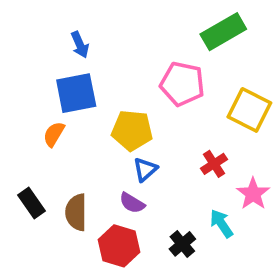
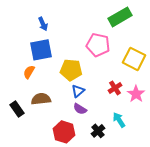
pink star: (253, 194) -> (136, 94), moved
purple semicircle: (132, 203) -> (80, 109), moved
brown semicircle: (76, 212) -> (41, 99), moved, turned 84

